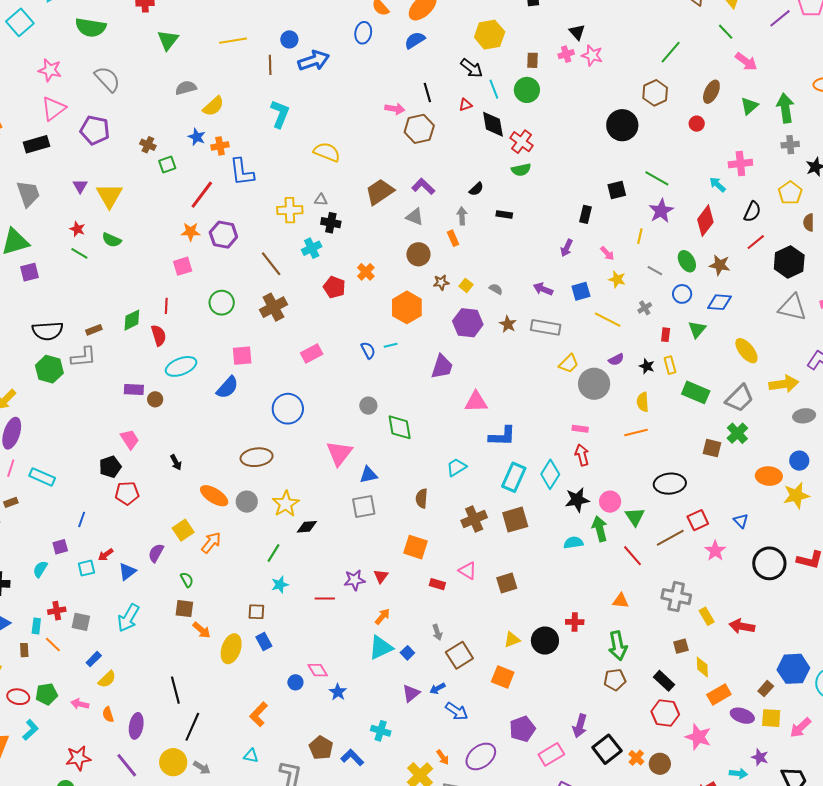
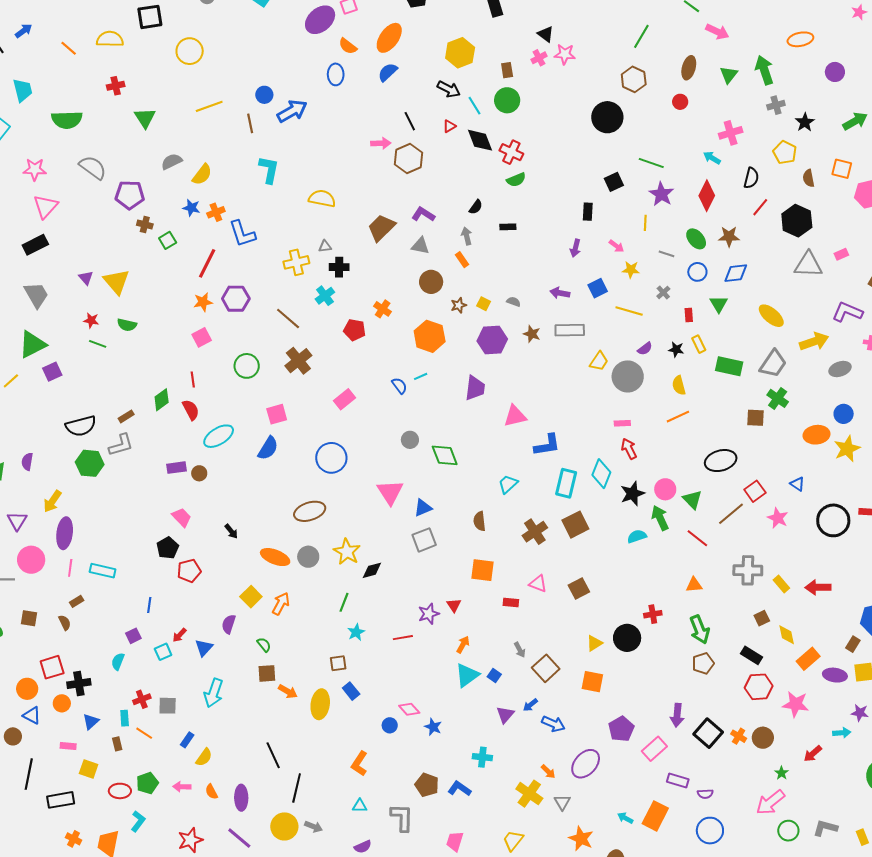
purple pentagon: (95, 130) -> (130, 195), moved

